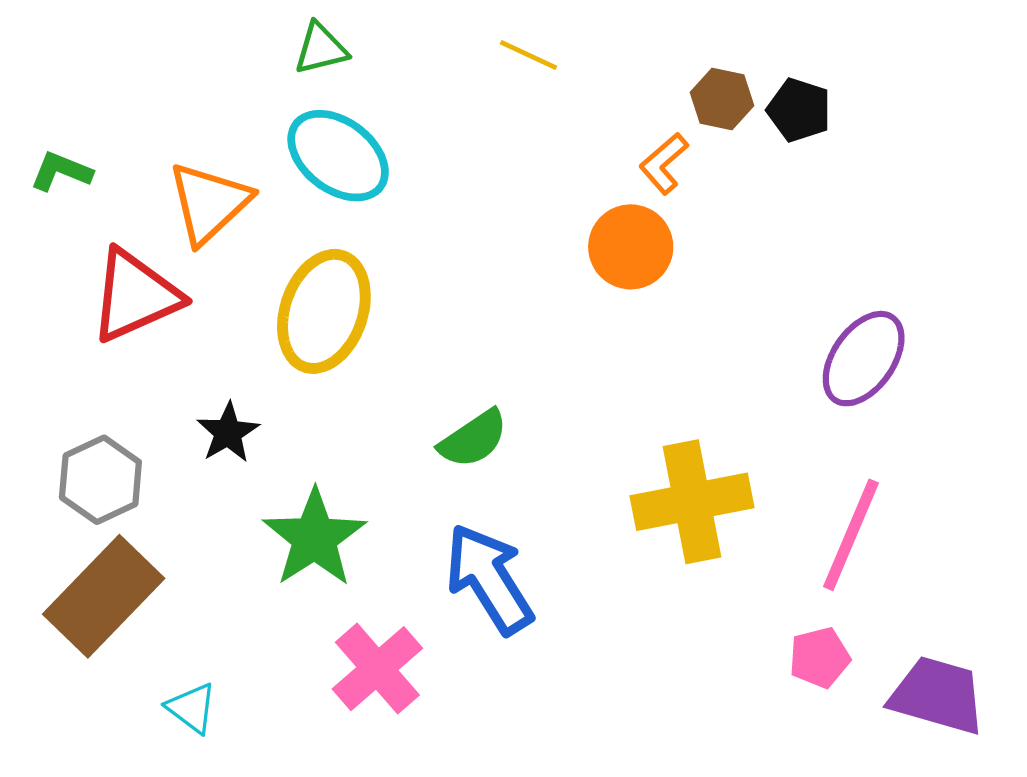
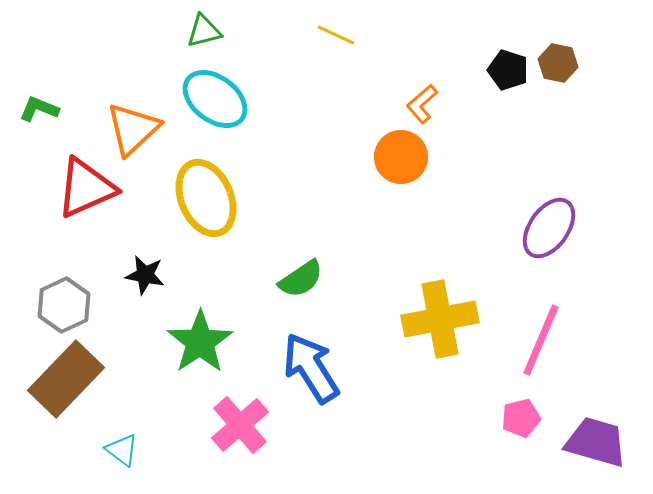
brown hexagon: (722, 99) -> (558, 63), moved
yellow ellipse: (324, 311) -> (206, 198), turned -42
black star: (228, 433) -> (145, 275), turned -30

